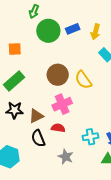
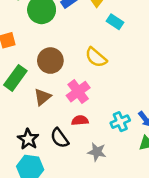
brown circle: (58, 75) -> (50, 61), moved
black star: (14, 110) -> (28, 139), moved, turned -30
brown triangle: (36, 116) -> (42, 97), moved

